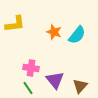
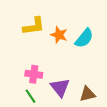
yellow L-shape: (15, 24) -> (34, 26), moved
brown triangle: (80, 86) -> (87, 94), turned 35

